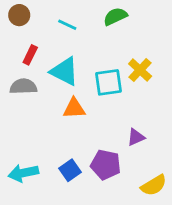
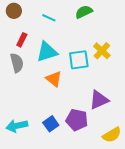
cyan triangle: (65, 71) -> (47, 52), turned -45
gray semicircle: (23, 86) -> (17, 63), turned 78
orange triangle: (74, 108) -> (54, 79), turned 42
purple triangle: (136, 137) -> (99, 100), size x1.5

